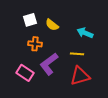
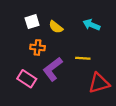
cyan arrow: (85, 33) -> (91, 25), moved
red triangle: (80, 76) -> (99, 83), moved

